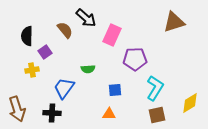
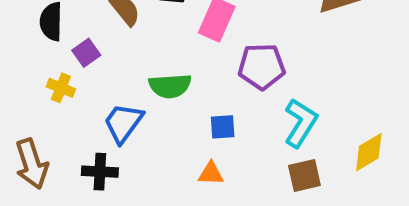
green semicircle: (88, 69) -> (170, 86), size x1.5
yellow cross: (32, 70) -> (61, 88), turned 32

